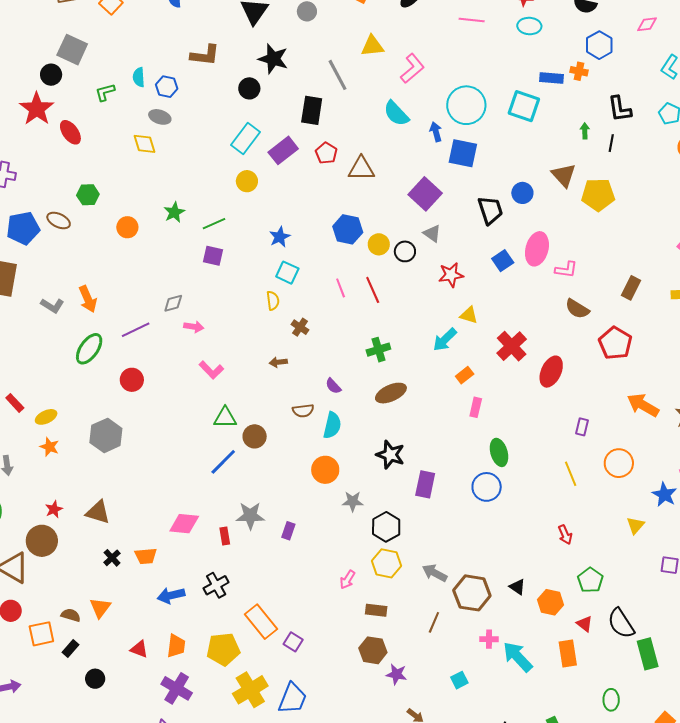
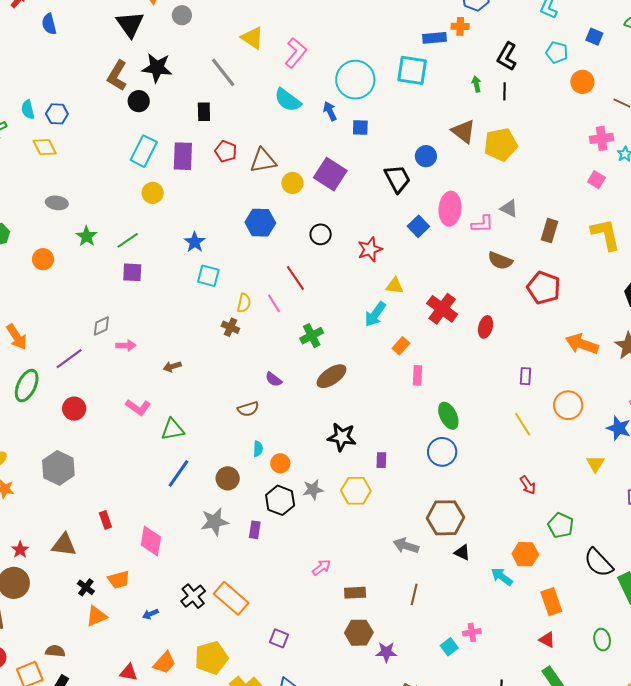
yellow triangle: (372, 46) -> (252, 38), turned 50
brown L-shape: (205, 55) -> (117, 76), moved, turned 124
black L-shape: (620, 109) -> (507, 56), turned 48
black rectangle: (312, 110) -> (204, 112), size x0.7
gray ellipse: (160, 117) -> (57, 203), moved
yellow diamond: (144, 144) -> (45, 147), moved
purple rectangle: (283, 150) -> (183, 156), turned -40
blue square: (463, 153) -> (360, 128), size x0.6
gray triangle: (432, 233) -> (509, 208), moved
yellow circle: (379, 244) -> (292, 183), moved
pink line: (341, 288) -> (274, 303), moved
yellow semicircle: (273, 301) -> (244, 303), moved, turned 30
brown arrow: (278, 362) -> (172, 367), moved
pink L-shape: (211, 370) -> (138, 407), moved
red ellipse: (551, 372) -> (486, 327), size x0.7
cyan semicircle: (332, 425) -> (258, 449), moved, size x0.6
brown circle: (255, 436) -> (228, 478), moved
orange circle: (325, 470) -> (280, 463), size x0.7
purple rectangle: (425, 484) -> (381, 460), size x0.6
pink diamond: (184, 524) -> (151, 541), turned -76
black hexagon: (386, 527) -> (280, 500), moved
red rectangle: (225, 536) -> (105, 520), moved
yellow hexagon: (386, 563) -> (356, 491), moved
pink arrow: (348, 580) -> (322, 567), turned -150
black triangle: (517, 587) -> (462, 552), moved
brown hexagon: (472, 593) -> (445, 518), moved
blue arrow: (171, 595) -> (150, 614), size x0.6
orange triangle: (100, 608) -> (96, 616), moved, turned 40
orange rectangle: (261, 622) -> (231, 598), moved
red triangle: (585, 624) -> (547, 640), moved
pink cross: (489, 639) -> (472, 632), moved
orange trapezoid: (176, 646) -> (164, 663), turned 45
cyan arrow: (518, 657) -> (502, 577), moved, size x0.7

